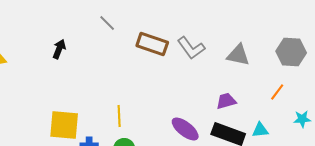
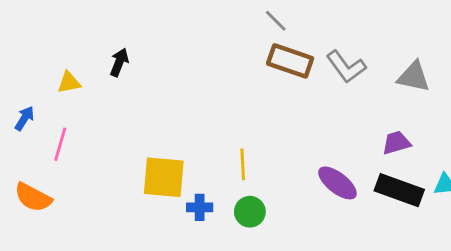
gray line: (107, 23) -> (276, 21), moved
black arrow: (59, 49) -> (119, 62), moved

